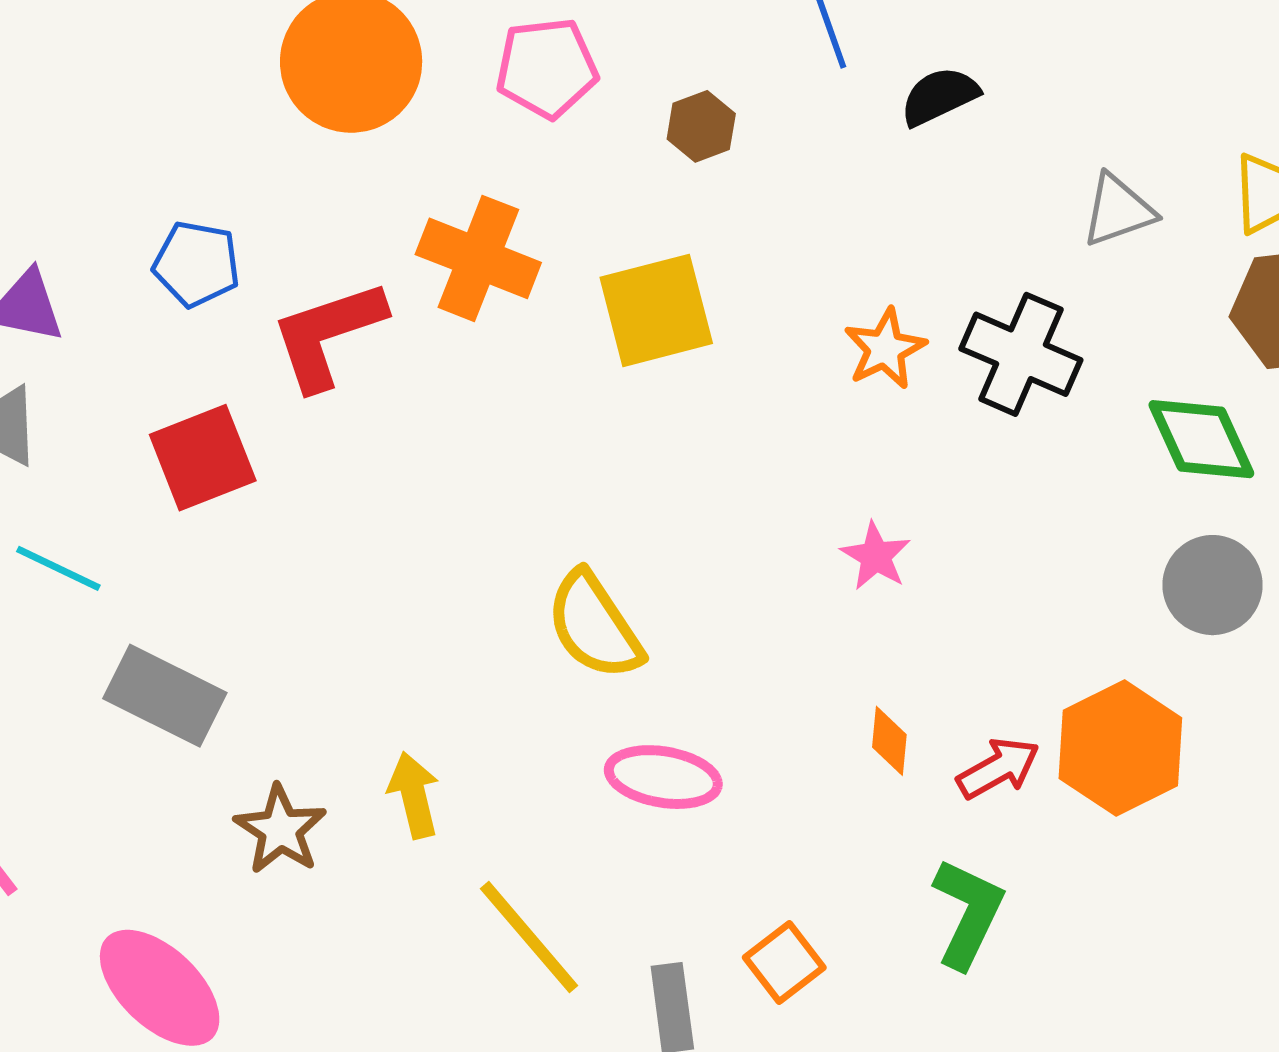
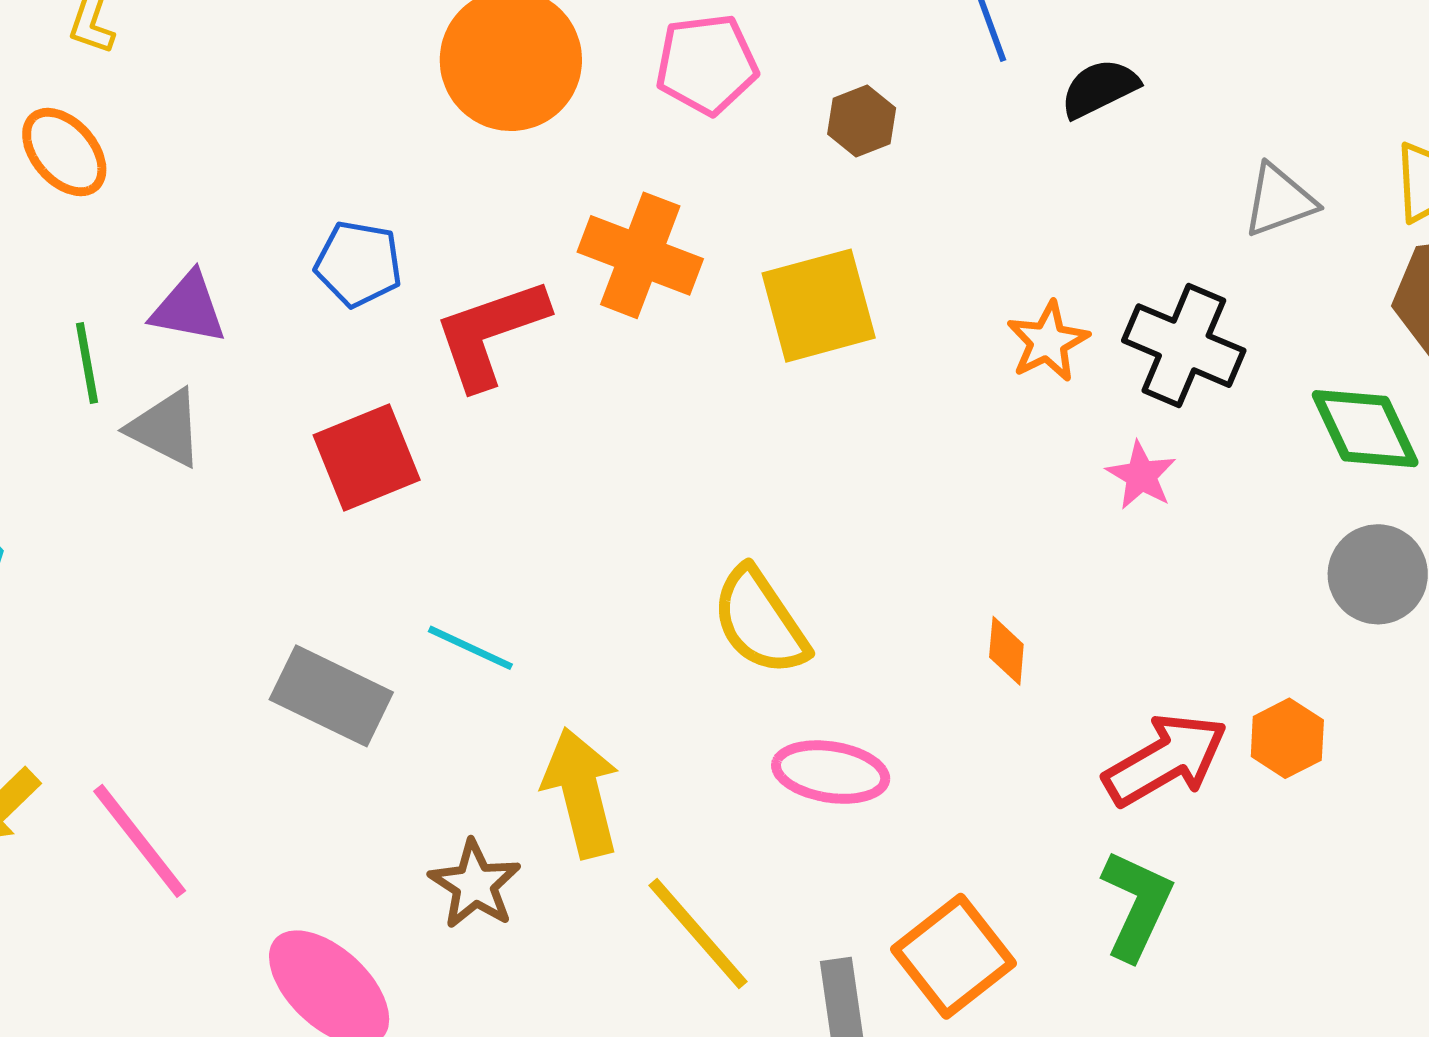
pink star: (876, 556) -> (1141, 476), moved
cyan line: (58, 568) -> (470, 648), moved
orange diamond: (889, 741) -> (1006, 651), moved
orange hexagon: (1120, 748) -> (1287, 738), size x0.6
red arrow: (998, 768) -> (1166, 760), size x1.5
yellow arrow: (414, 795) -> (581, 793), size x1.5
brown star: (280, 830) -> (475, 884), moved
orange square: (784, 963) -> (954, 956), size x1.5

